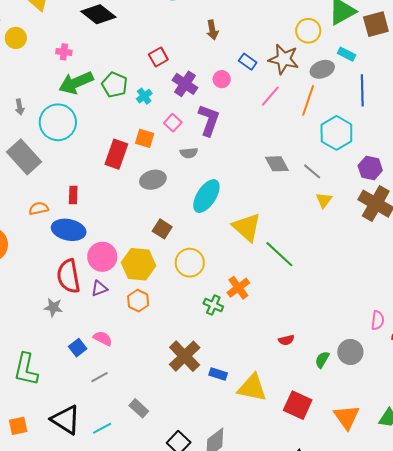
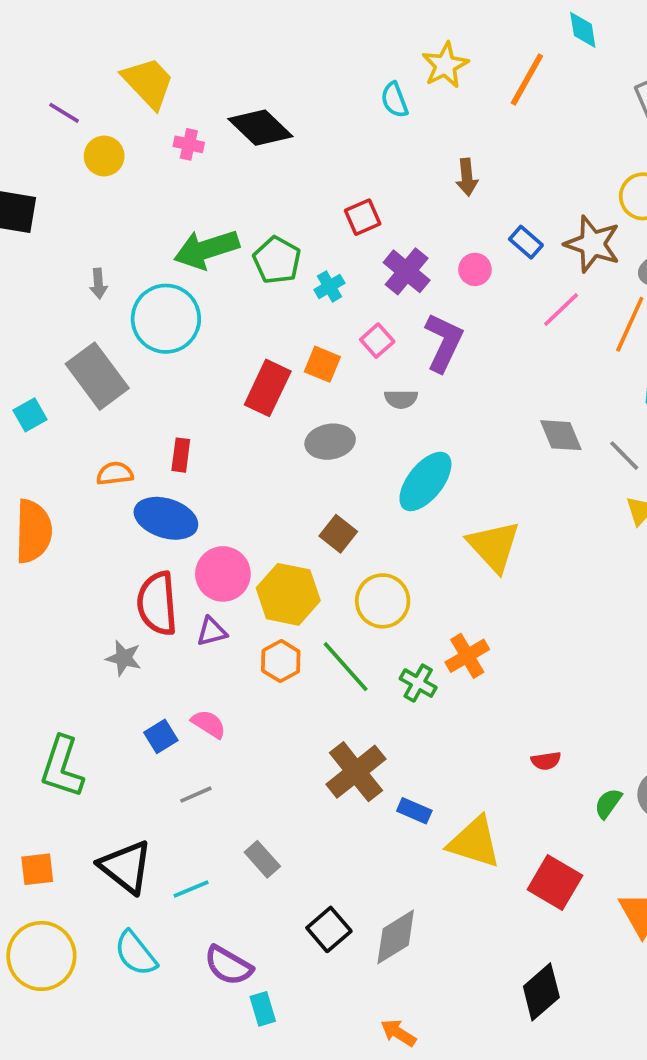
pink cross: (64, 52) -> (189, 144), moved
green line: (279, 254) -> (346, 667), moved

